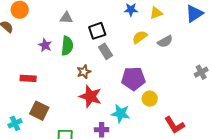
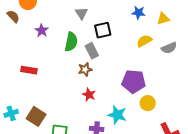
gray triangle: (66, 18) -> (81, 13), moved, turned 48
purple star: (45, 45) -> (42, 31), moved
gray rectangle: (106, 51) -> (92, 51), moved
red star: (90, 96) -> (89, 95), size x0.6
brown square: (39, 111) -> (36, 116), moved

